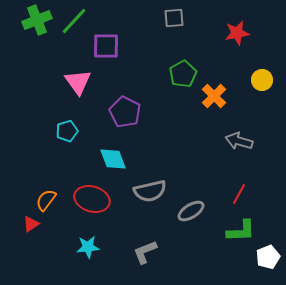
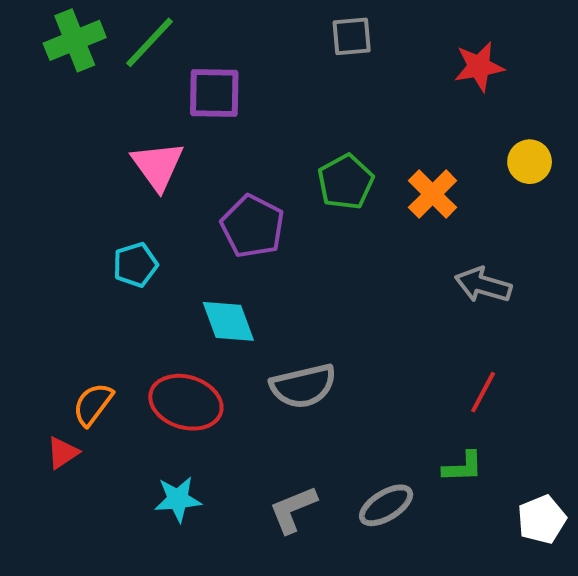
green pentagon: (183, 74) -> (346, 182), moved
gray ellipse: (191, 211) -> (386, 505), moved
green L-shape: (241, 231) -> (463, 467), moved, size x0.7

